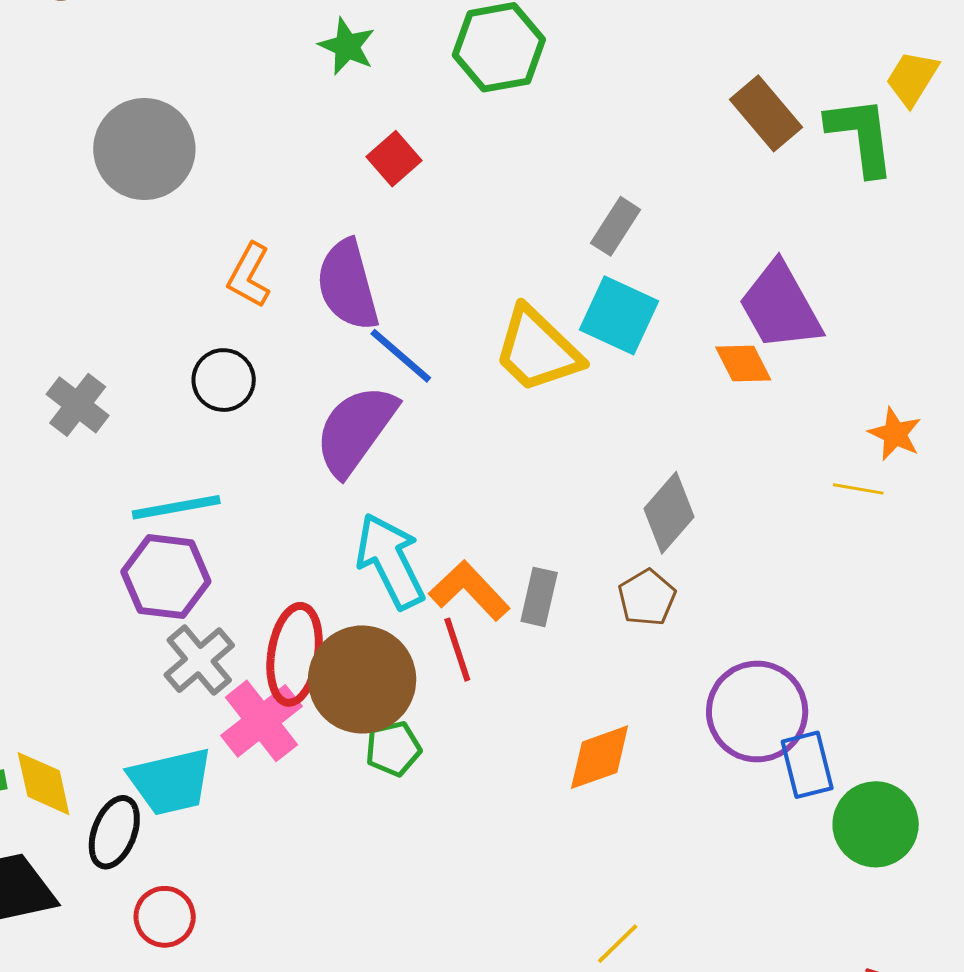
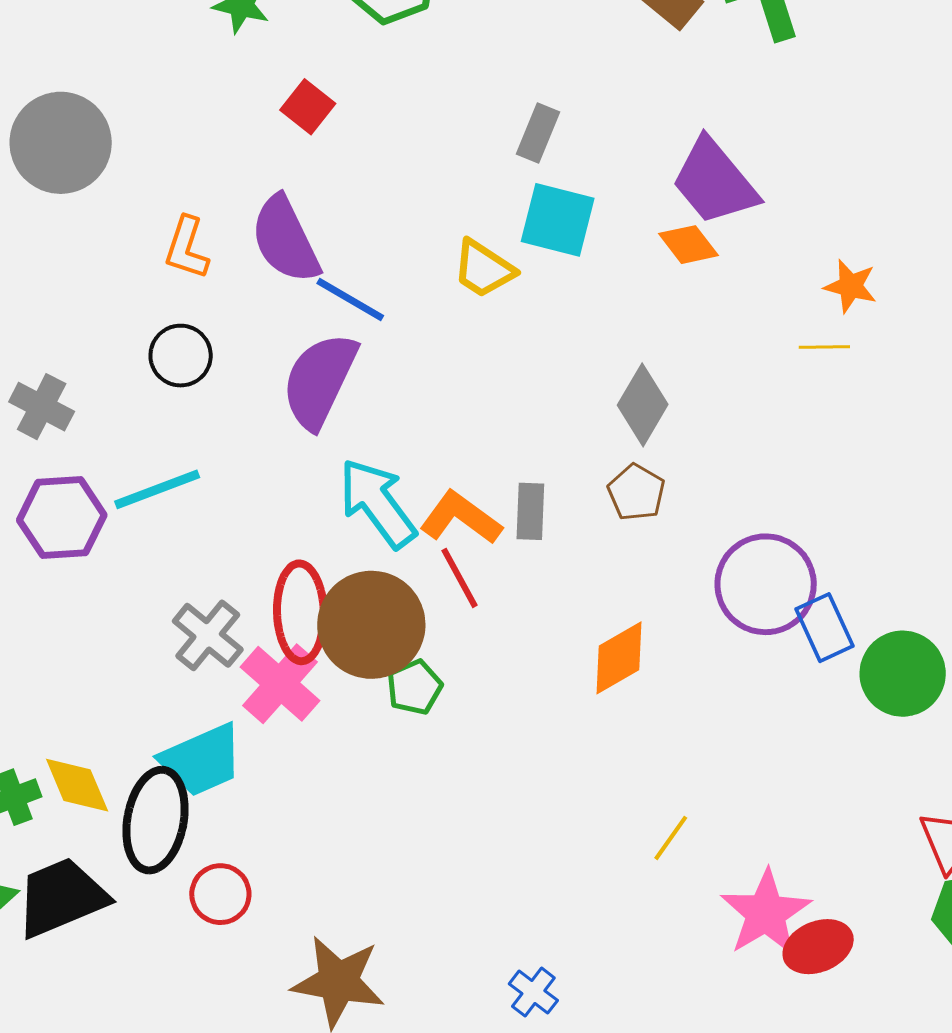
yellow trapezoid: (537, 350) -> (484, 269), size x0.7
purple hexagon: (166, 577) -> (62, 518), moved
black ellipse: (114, 832) -> (156, 820), size x1.4

